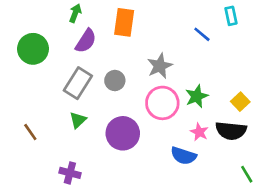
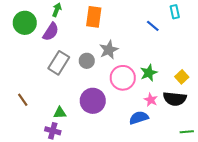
purple semicircle: (86, 41) -> (51, 32), moved
green circle: (33, 49) -> (25, 23), moved
gray star: (160, 66) -> (109, 50), moved
green triangle: (78, 120) -> (60, 113), moved, turned 40
blue semicircle: (183, 156) -> (139, 118), turned 144
green line: (247, 174) -> (187, 132), turned -64

